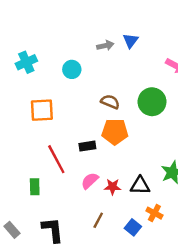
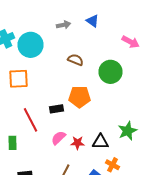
blue triangle: (130, 41) -> (92, 21), turned -32
gray arrow: (105, 45) -> (64, 25), moved
cyan circle: (72, 69) -> (30, 45), moved, size x1.6
brown semicircle: (110, 102) -> (76, 60), moved

